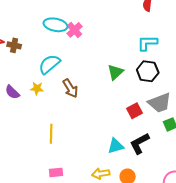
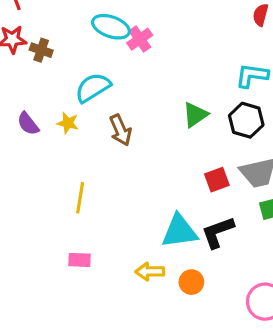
cyan triangle: (116, 146) -> (179, 231), size x1.4

